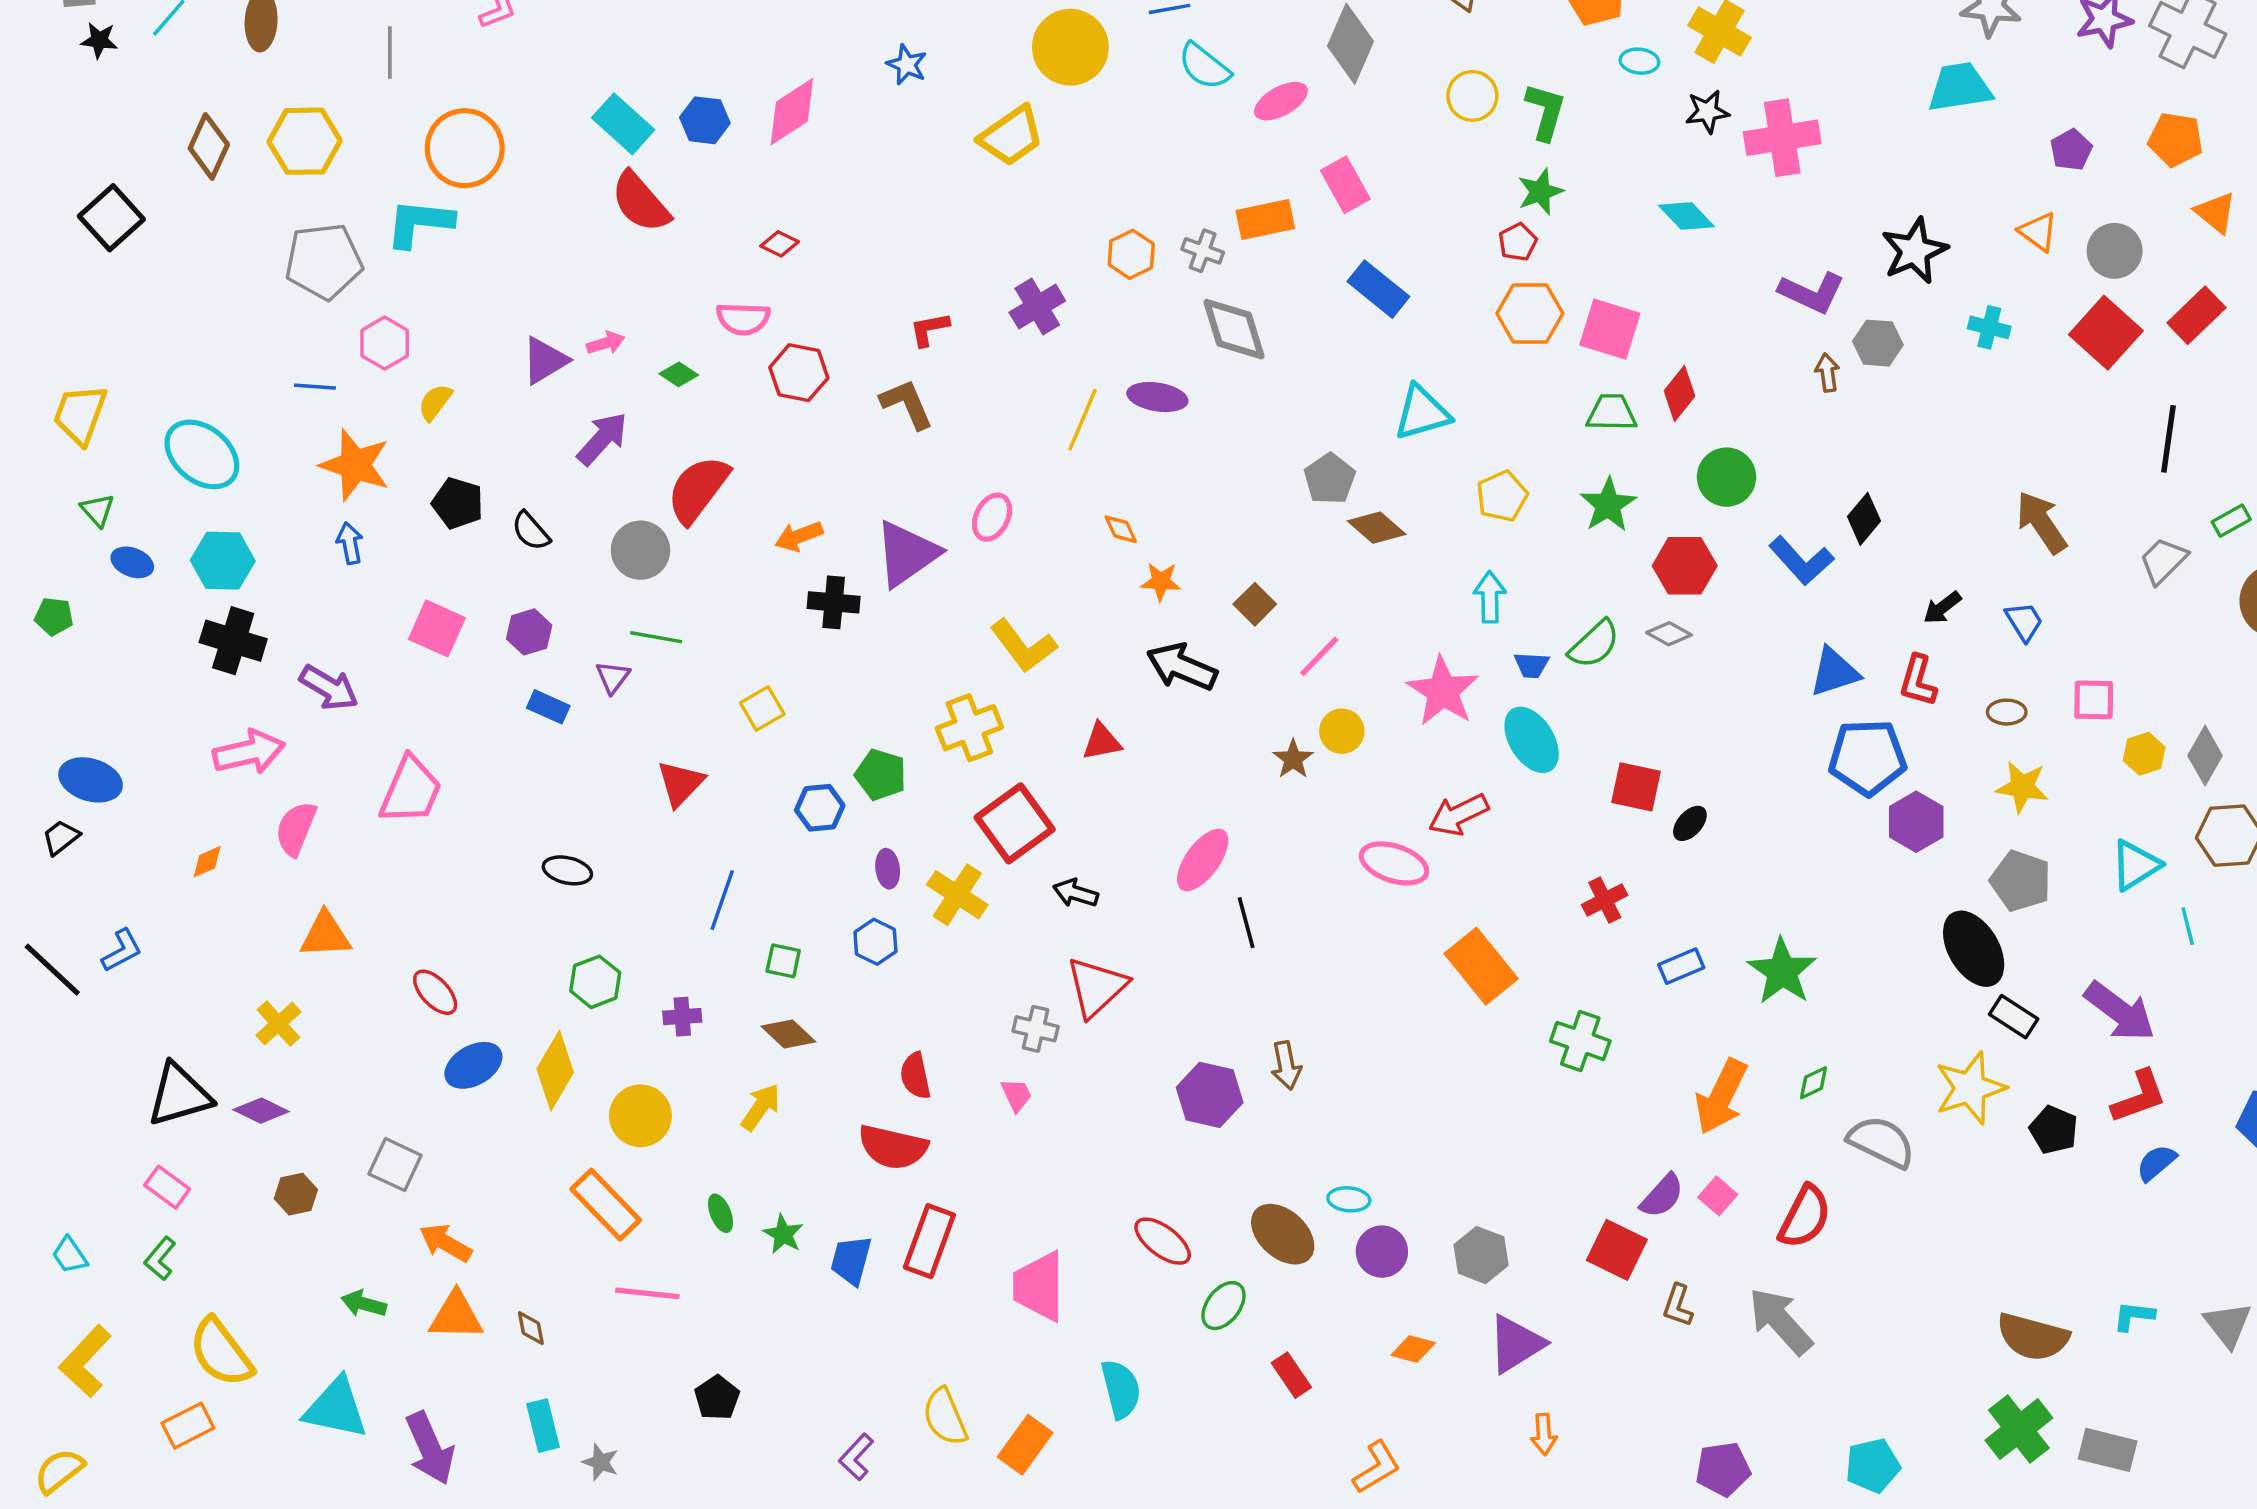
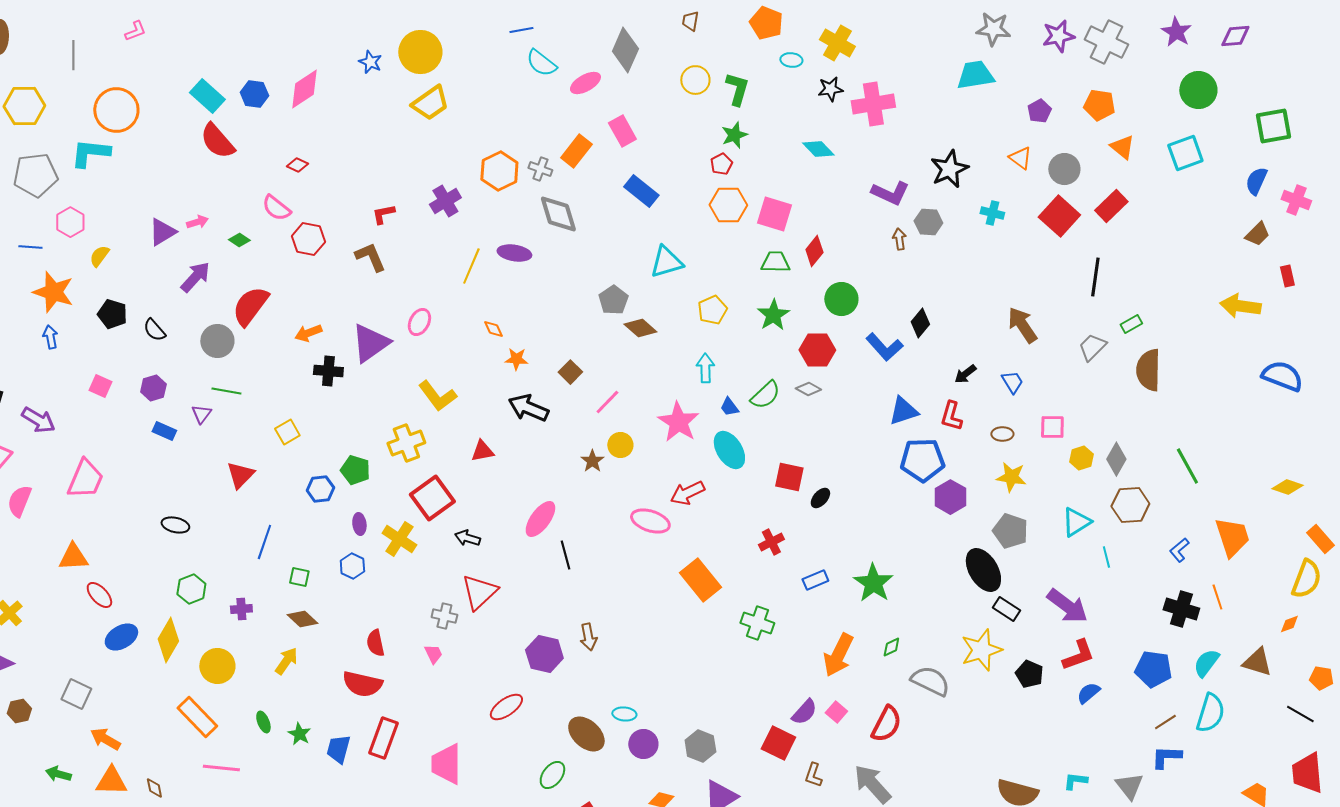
yellow circle: (1070, 47) -> (420, 52), moved
orange rectangle: (1265, 220) -> (576, 151), turned -40
orange hexagon: (1131, 254) -> (499, 171), size x1.4
pink semicircle: (743, 319) -> (276, 208), turned 36
pink square: (437, 628) -> (100, 386), size x0.7
blue trapezoid: (1532, 665) -> (729, 407), turned 50
orange triangle: (325, 935) -> (73, 557), moved
red ellipse: (1163, 1241) -> (506, 707), moved, turned -72

